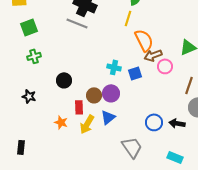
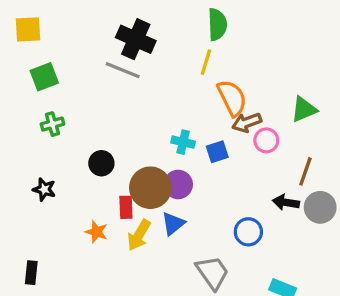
brown circle: (94, 95) -> (150, 188), size x1.6
black arrow: (177, 123) -> (286, 202), moved

